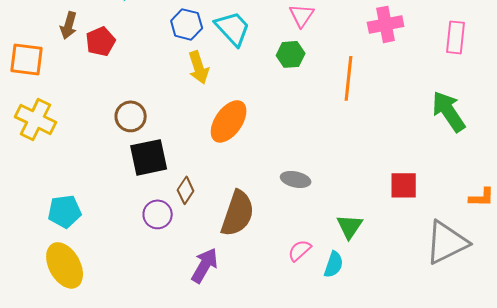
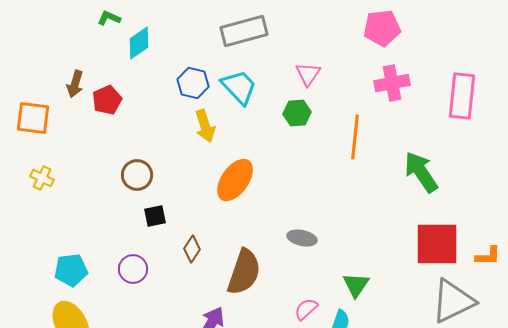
pink rectangle: (456, 37) -> (462, 96), size x1.4
green arrow: (449, 111) -> (421, 172), moved
yellow cross: (36, 119) -> (42, 178), size x0.6
black square: (149, 157) -> (155, 216), size x0.6
red square: (404, 185) -> (437, 244), moved, size x1.6
purple circle: (158, 214) -> (133, 269), moved

